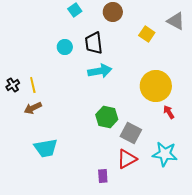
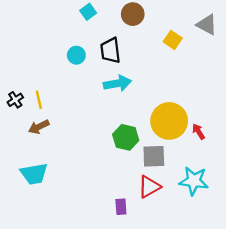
yellow circle: (156, 86) -> (169, 121), moved
gray square: (131, 133) -> (154, 156), turned -30
cyan trapezoid: (46, 148) -> (34, 174), moved

